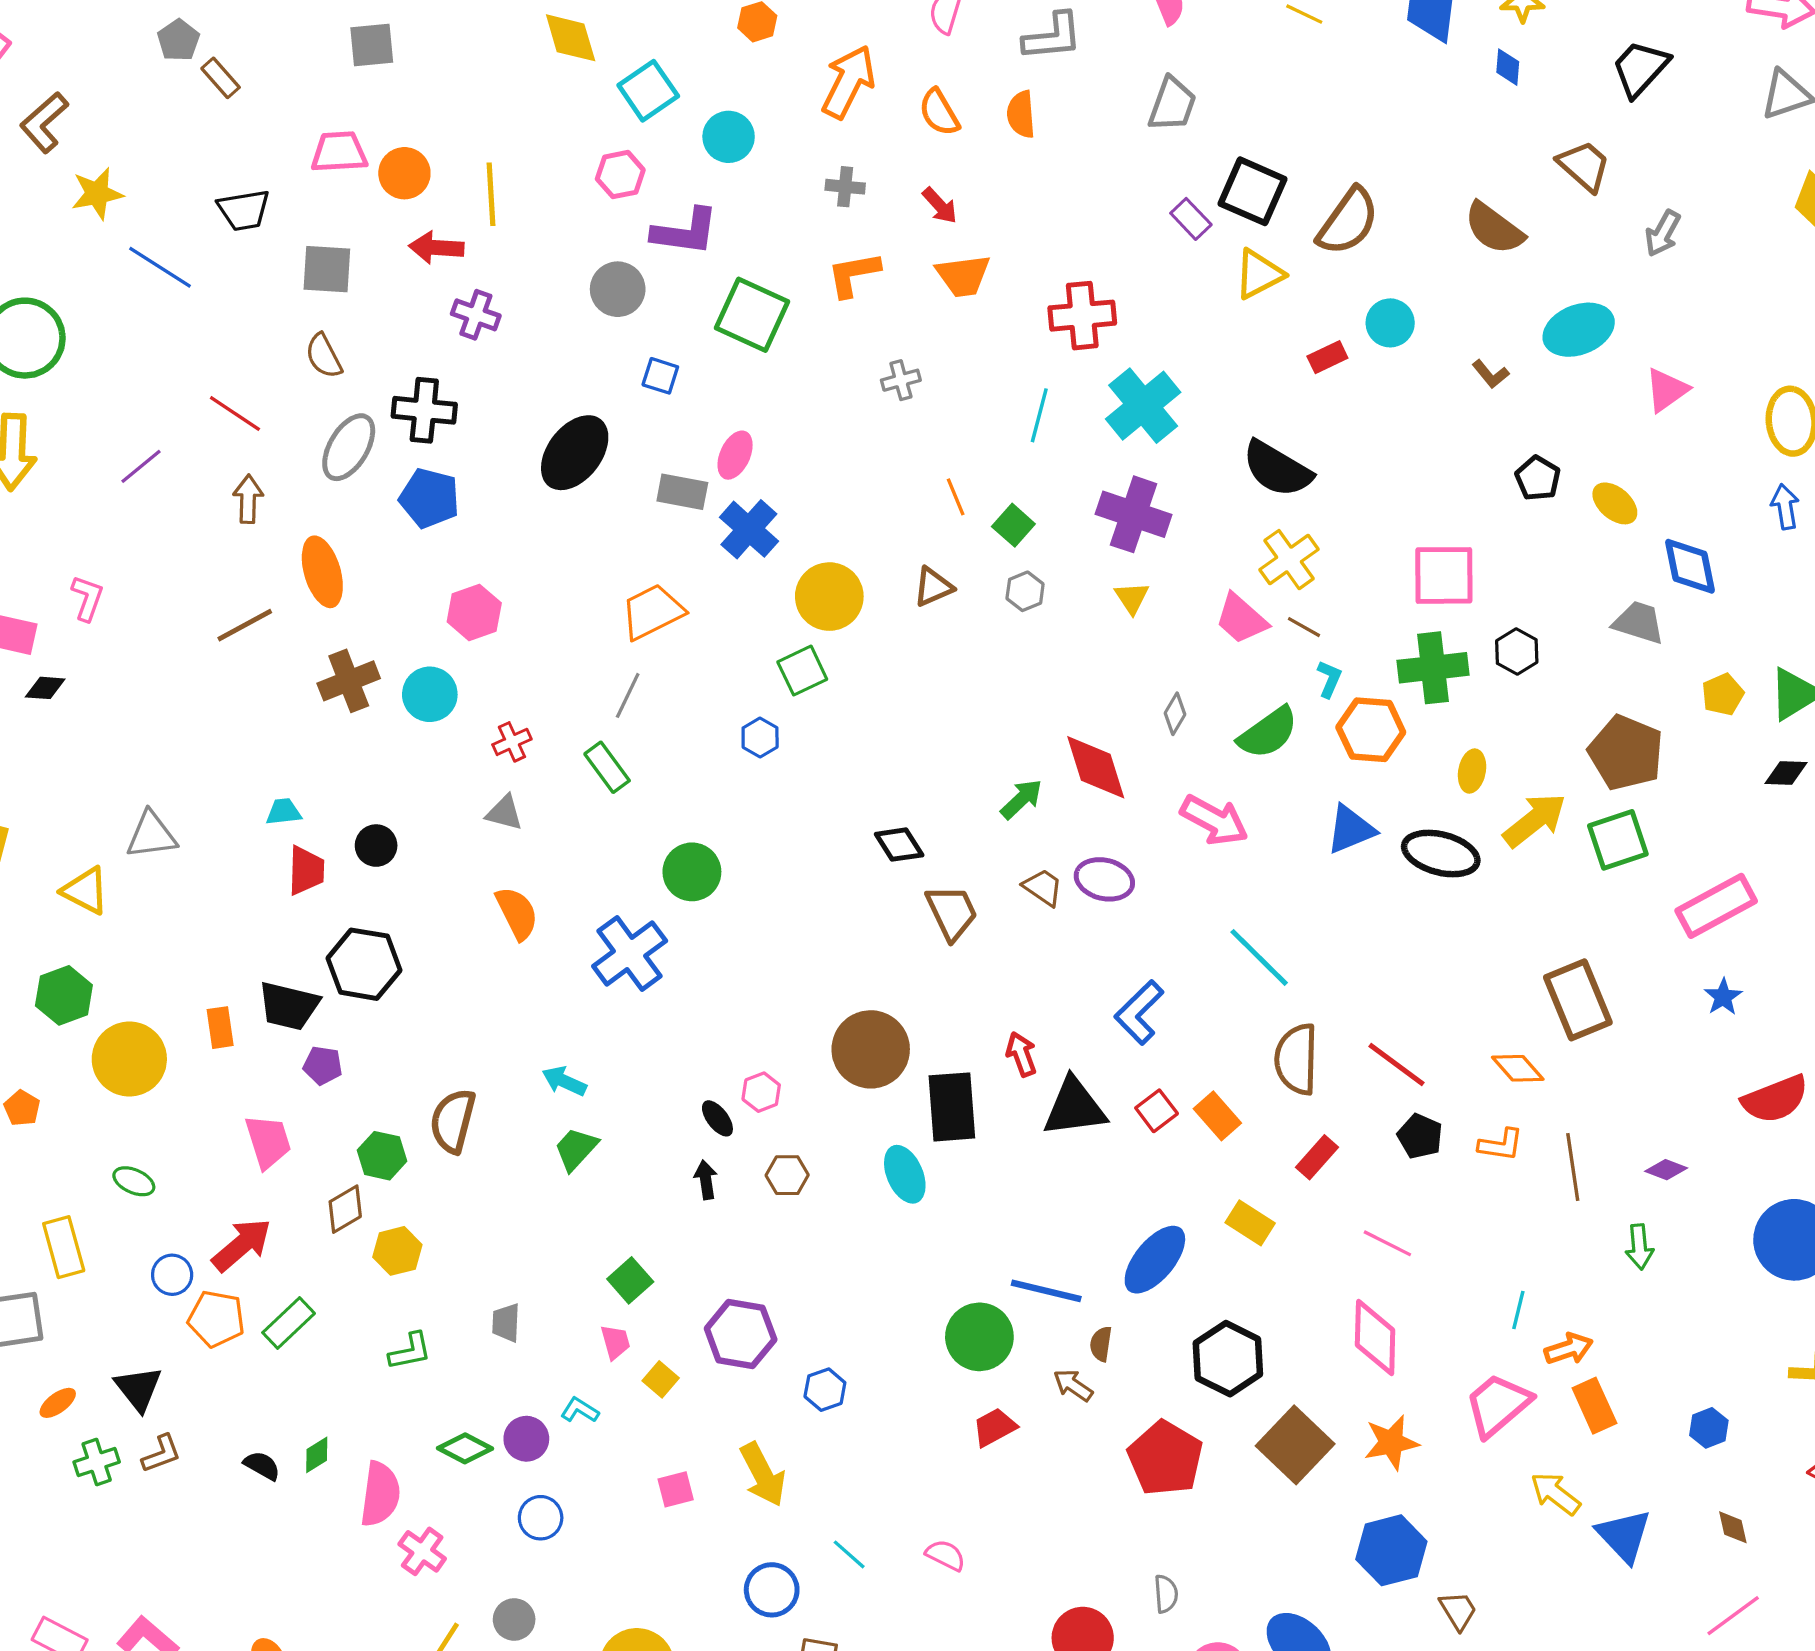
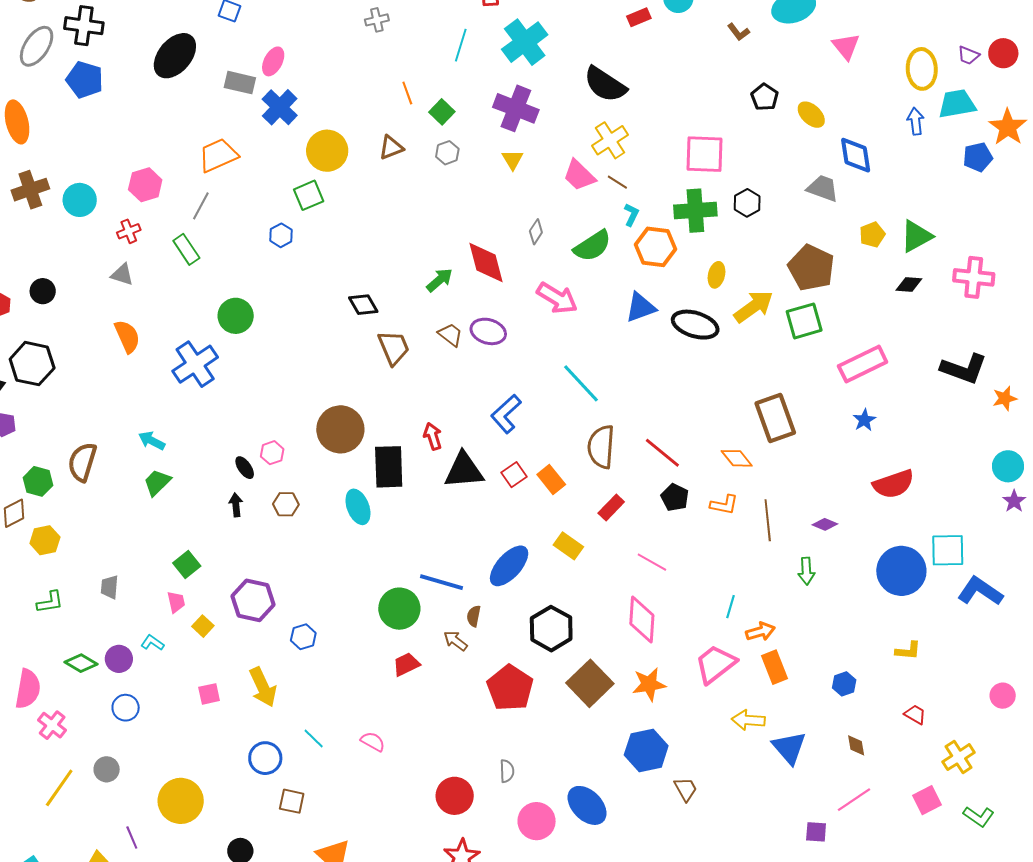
pink triangle: (1667, 390) -> (846, 46), turned -36
pink hexagon: (474, 612) -> (145, 185), moved
yellow arrow: (1555, 1494) -> (748, 720), turned -36

